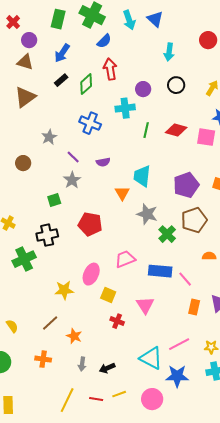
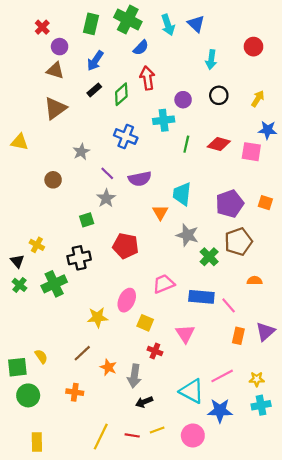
purple semicircle: (103, 162) -> (140, 179), size x1.5
gray arrow: (82, 364) -> (134, 376), moved, size x1.5

